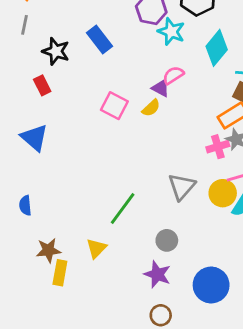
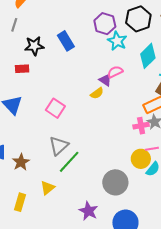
black star: (56, 51) -> (34, 46), turned -30
red rectangle: (42, 85) -> (22, 69), turned -72
pink square: (114, 106) -> (55, 108), moved
gray triangle: (182, 187) -> (59, 146), moved
gray circle: (167, 240) -> (115, 182), moved, size x1.6
brown star: (48, 250) -> (21, 162), moved, turned -30

